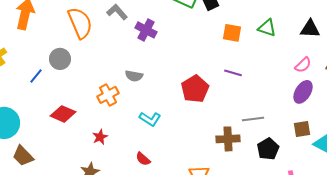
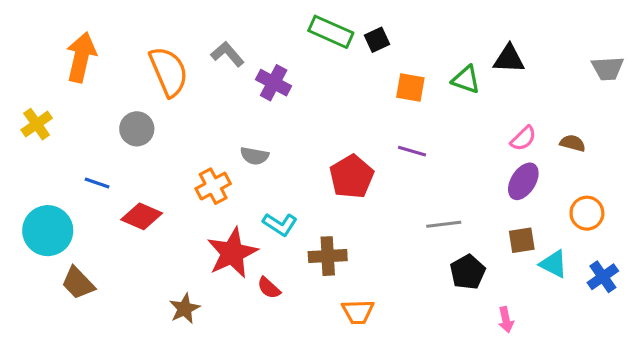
black triangle: (310, 29) -> (509, 59), moved
blue line: (36, 76) -> (97, 183), moved, turned 70
red star: (100, 137) -> (232, 253), moved, size x2.0
brown cross: (228, 139) -> (328, 256), moved

